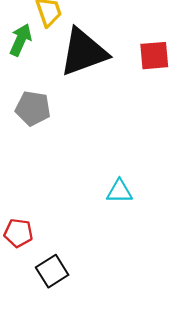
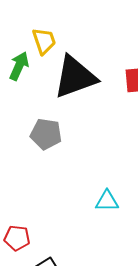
gray pentagon: (33, 108) -> (46, 134), moved

